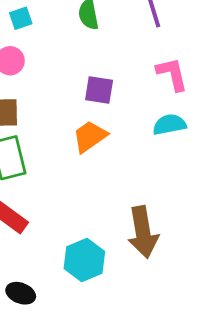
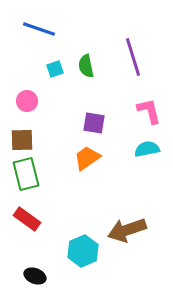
cyan square: (21, 18) -> (55, 69), moved
brown arrow: (143, 232) -> (127, 230), turned 81

